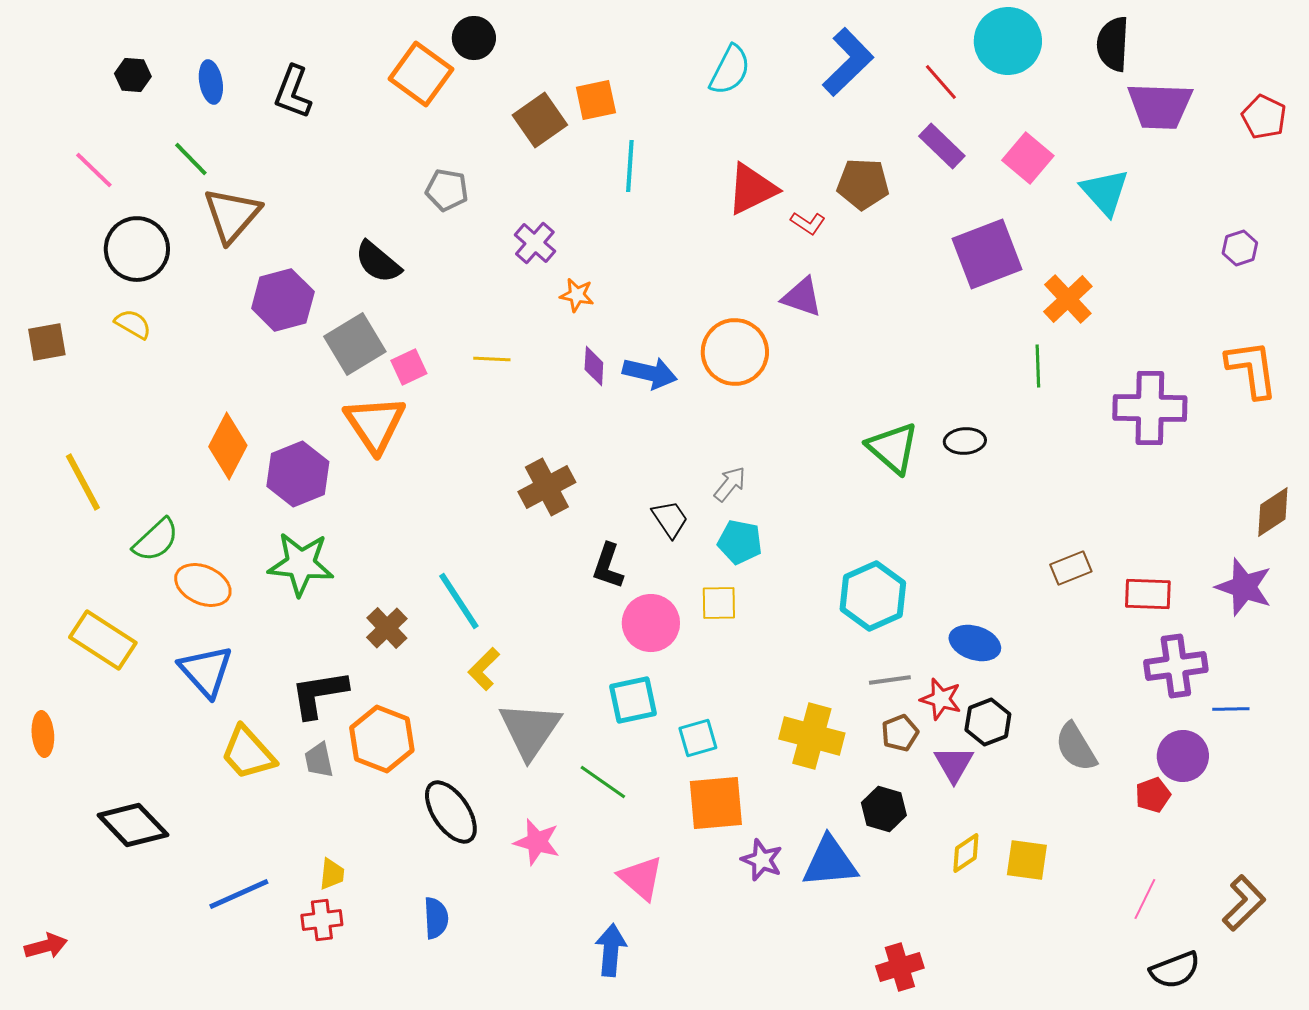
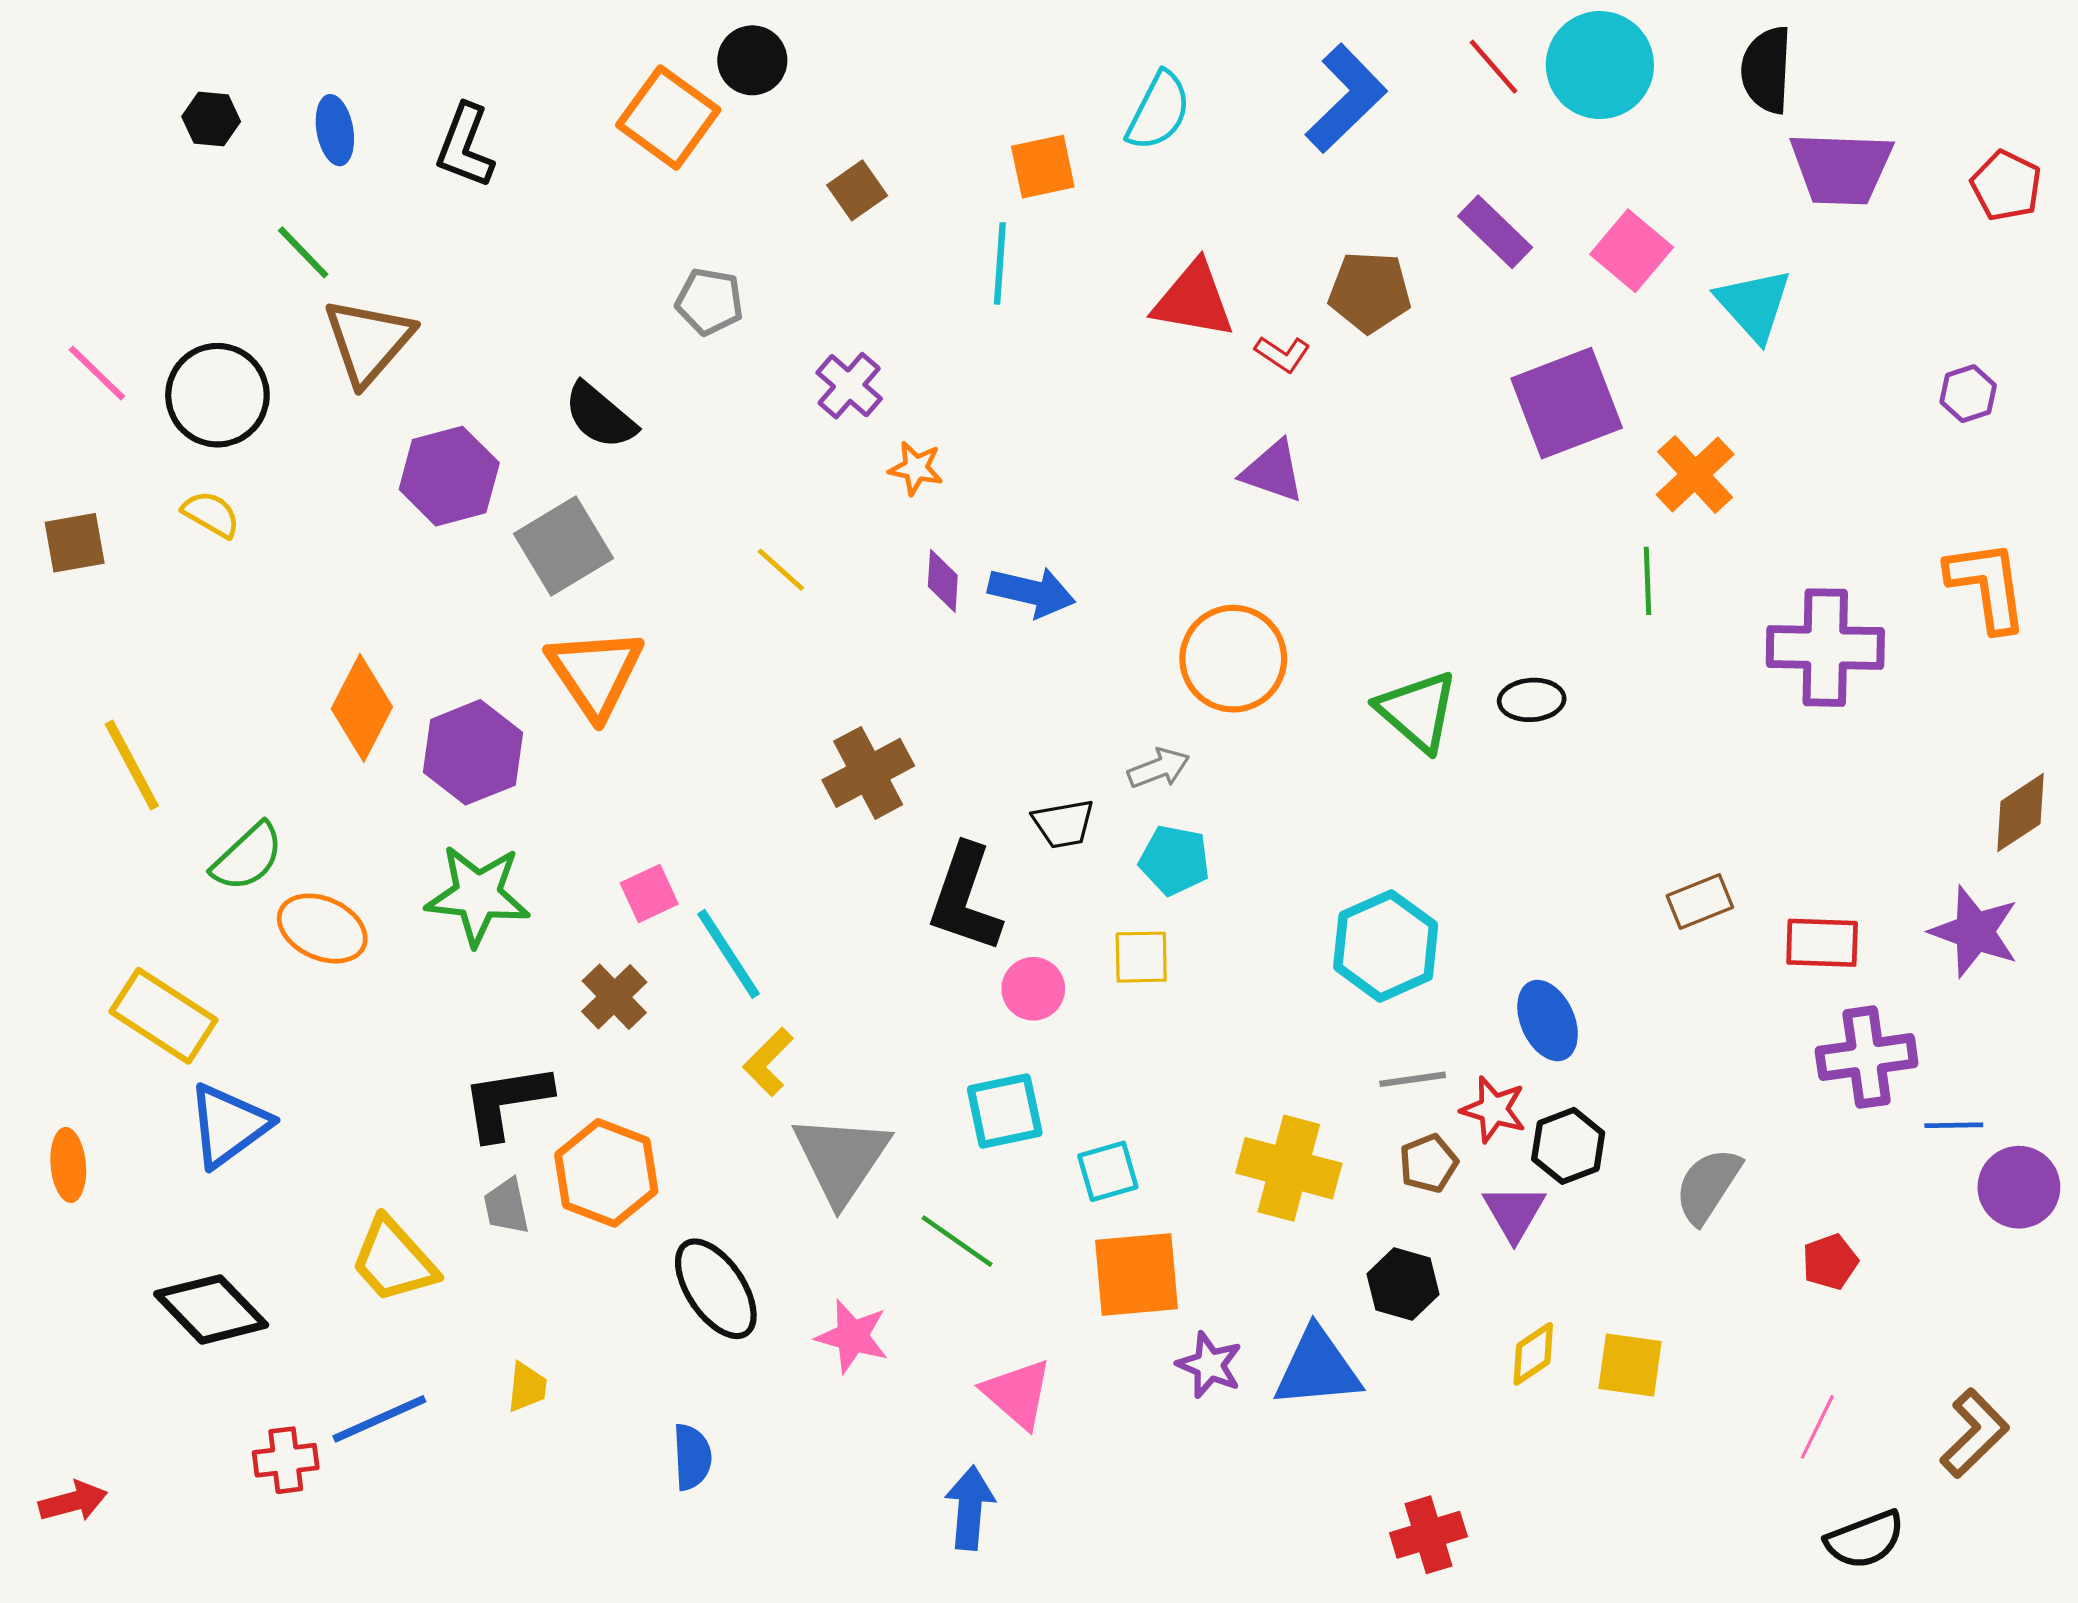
red line: (941, 82) -> (1494, 67), moved
orange square: (596, 100) -> (1043, 167), moved
brown square: (540, 120) -> (857, 190), size x0.7
pink line: (94, 170) -> (97, 373), moved
red triangle: (752, 189) -> (1194, 300), turned 36
orange circle: (735, 352) -> (1233, 659), moved
yellow line: (492, 359) -> (781, 570), turned 39
pink square: (409, 367) -> (649, 894), moved
gray arrow: (730, 484) -> (1159, 768), turned 30
black trapezoid: (670, 519) -> (1063, 824), turned 114
black L-shape: (608, 566) -> (965, 898), size x1.5
pink circle: (651, 623) -> (1033, 989), size x0.7
blue ellipse: (975, 643) -> (1548, 1021), turned 48
blue triangle: (206, 671) -> (229, 1125), moved, turned 36
gray semicircle: (1076, 747) -> (1708, 1186), turned 64
yellow trapezoid: (248, 753) -> (394, 1260), moved
purple circle: (1183, 756) -> (2019, 1187), moved
red cross: (322, 920) -> (286, 1460), moved

